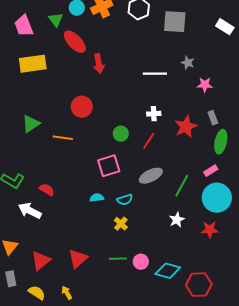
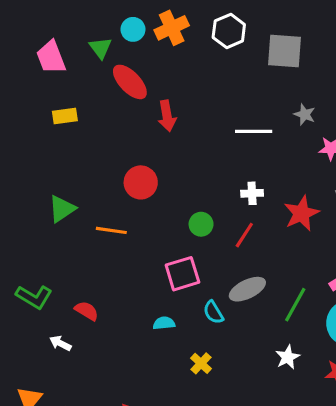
yellow rectangle: (33, 64) -> (65, 116), size x0.6
cyan semicircle: (125, 200) -> (213, 312), moved, turned 77
white arrow: (30, 211) -> (60, 343), size x0.6

